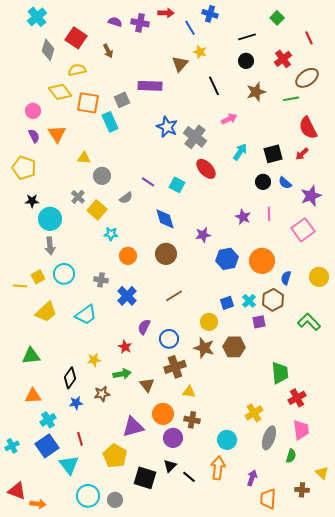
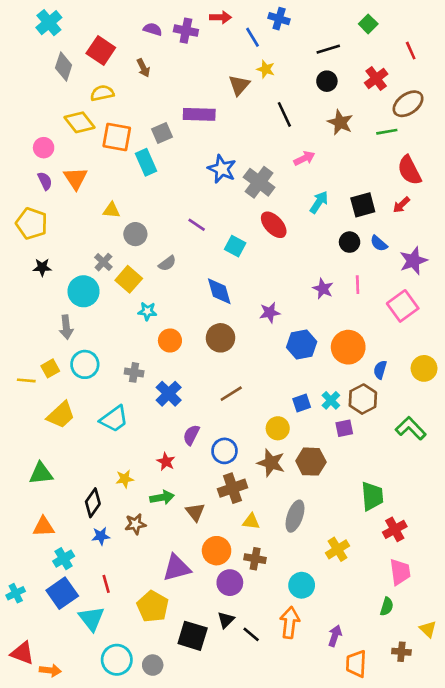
brown star: (256, 92) -> (340, 122), turned -30
purple line: (148, 182) -> (197, 225), moved
cyan circle: (50, 219) -> (84, 291), moved
gray ellipse: (269, 438) -> (295, 516), moved

